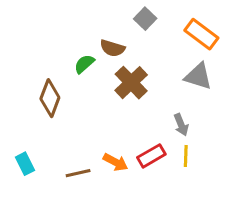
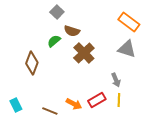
gray square: (145, 19) -> (57, 12), moved
brown line: (78, 173) -> (50, 111), turned 35

